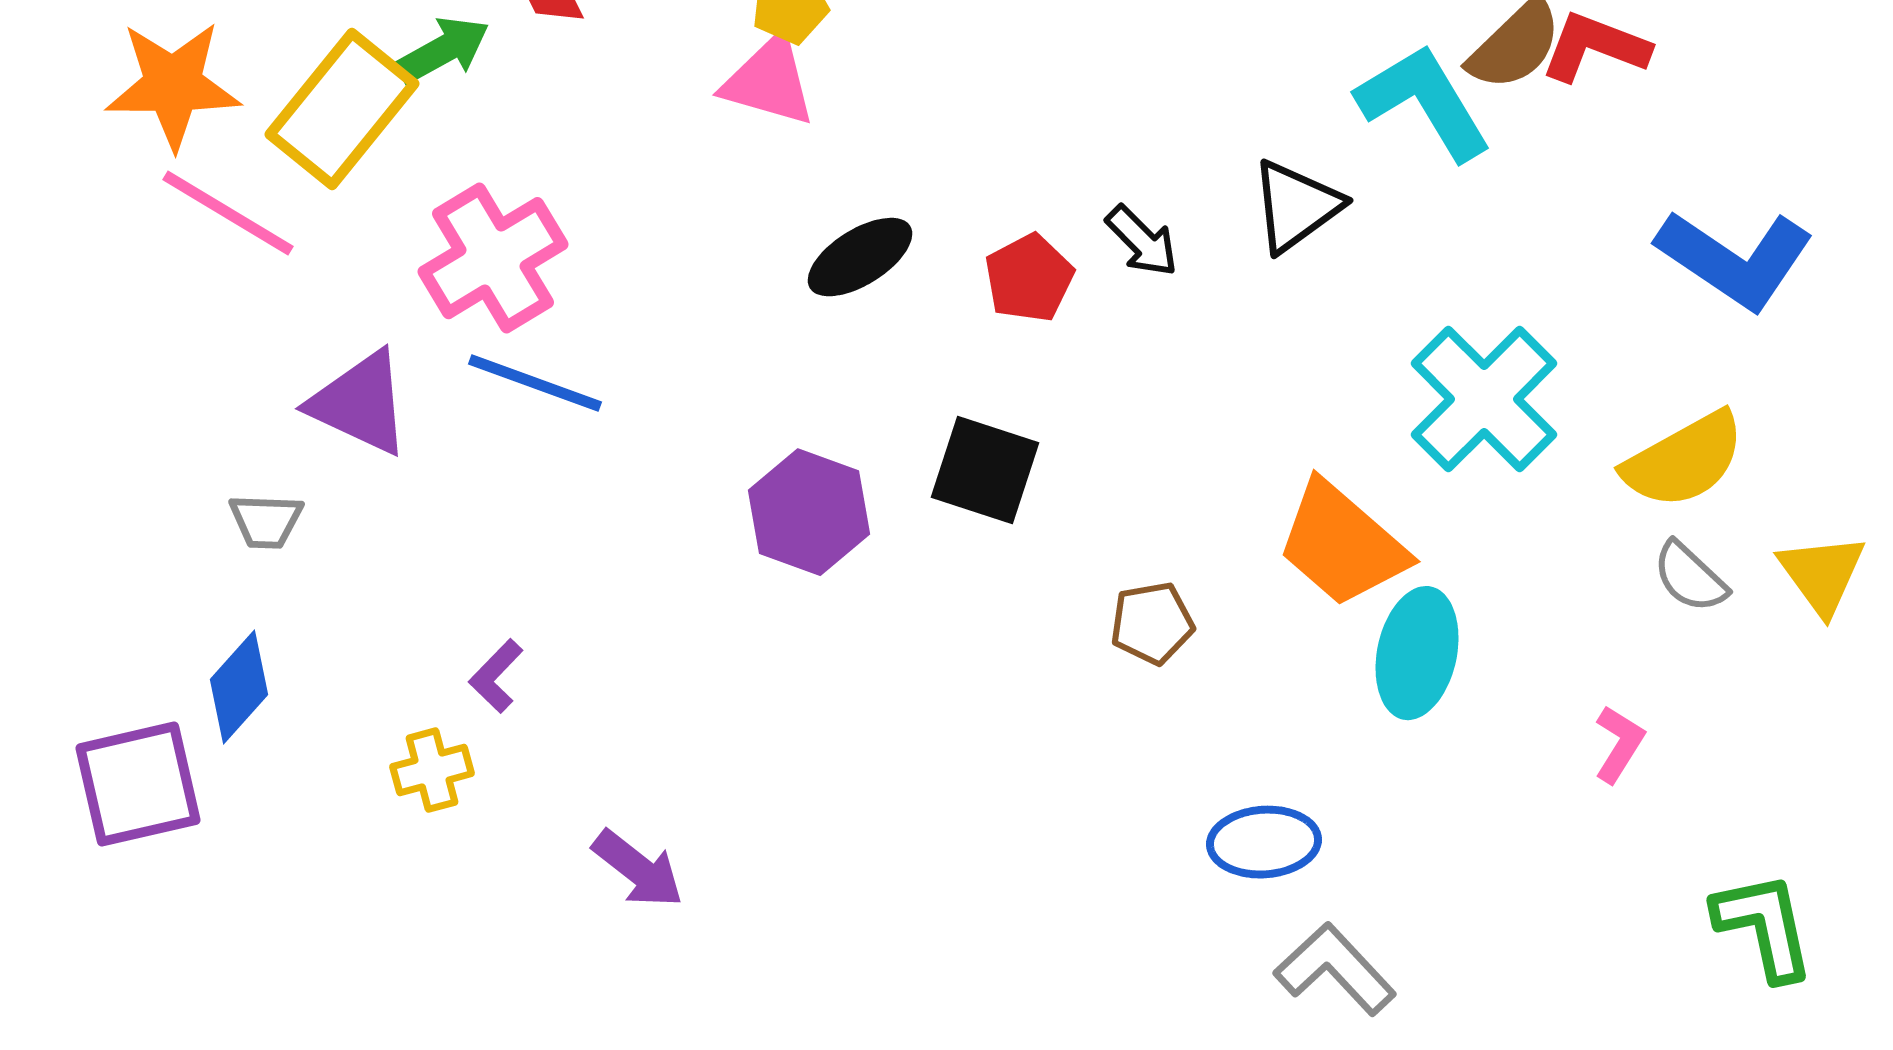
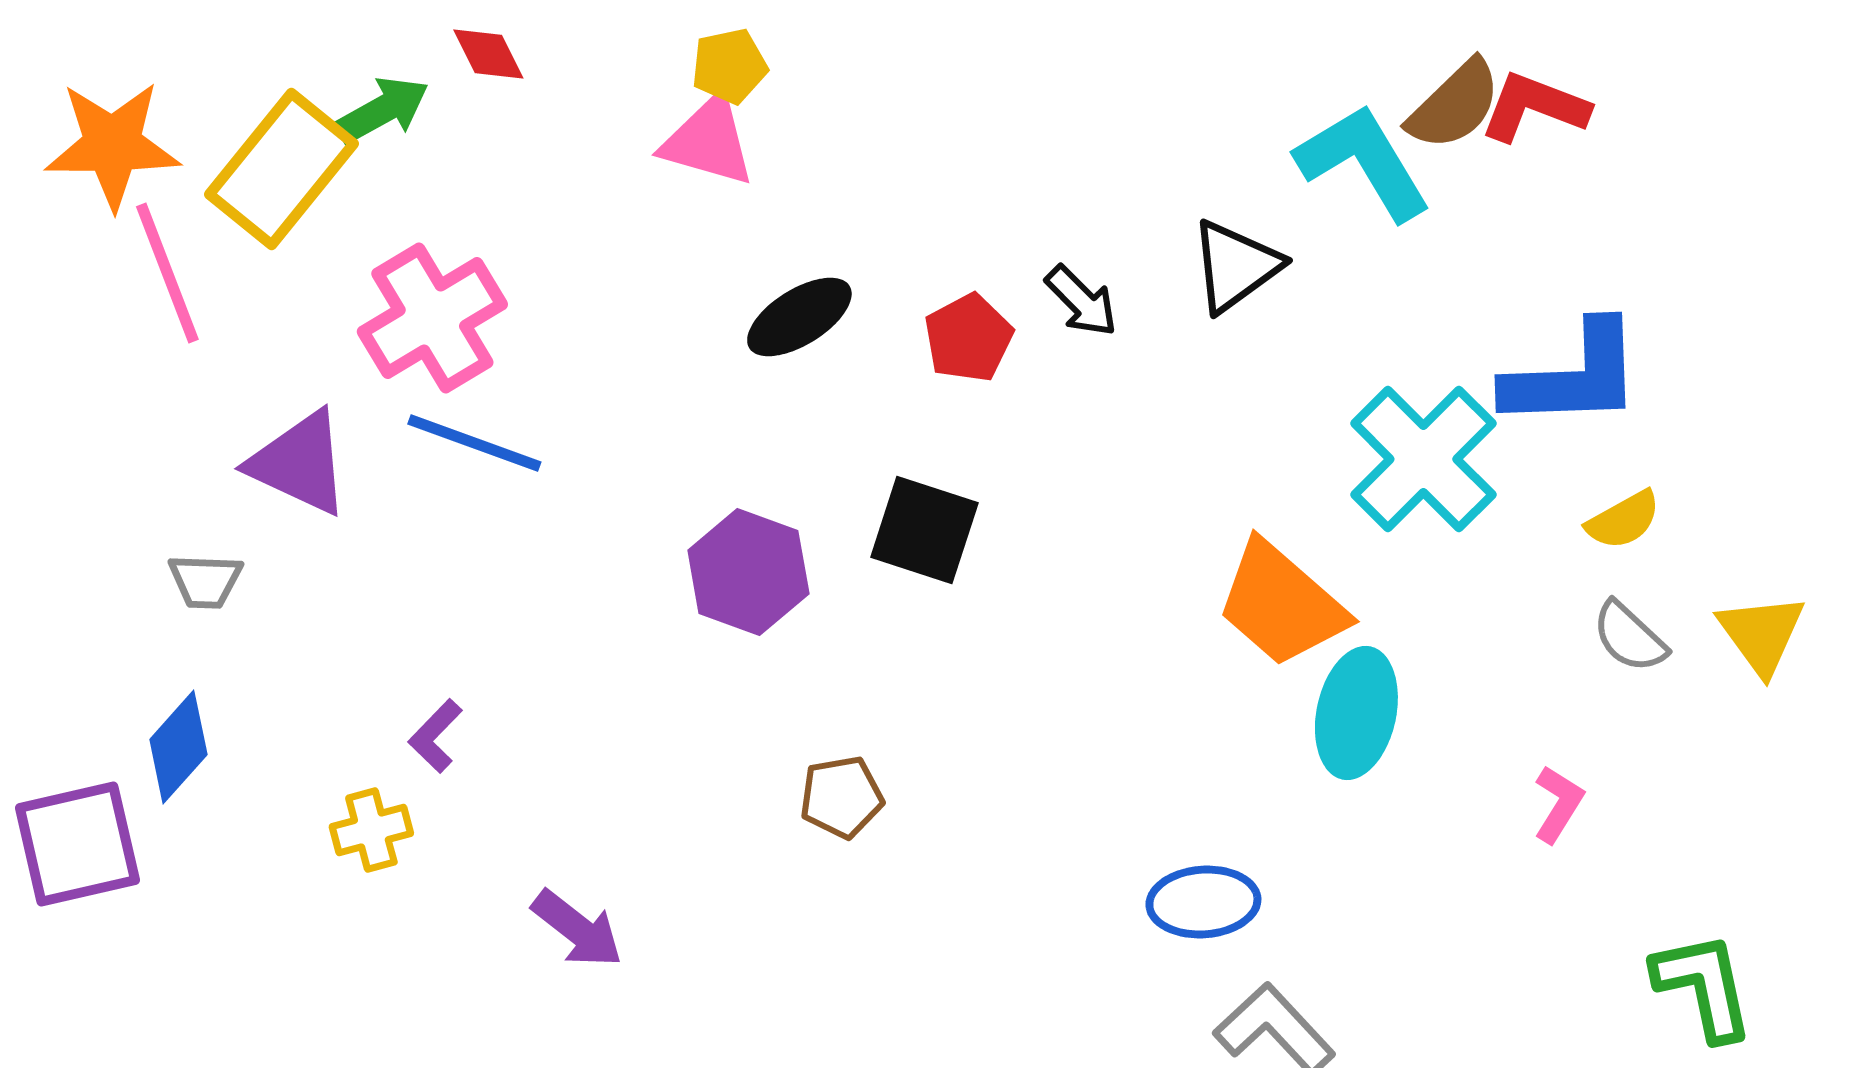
pink line: (228, 213) -> (167, 273), turned 38
blue L-shape: (1735, 259) -> (1573, 376), moved, turned -36
yellow semicircle: (1684, 460) -> (1623, 520), size x0.6
brown pentagon: (1152, 623) -> (841, 797), moved

